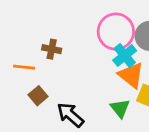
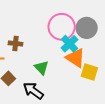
green triangle: (120, 108) -> (41, 68), moved

